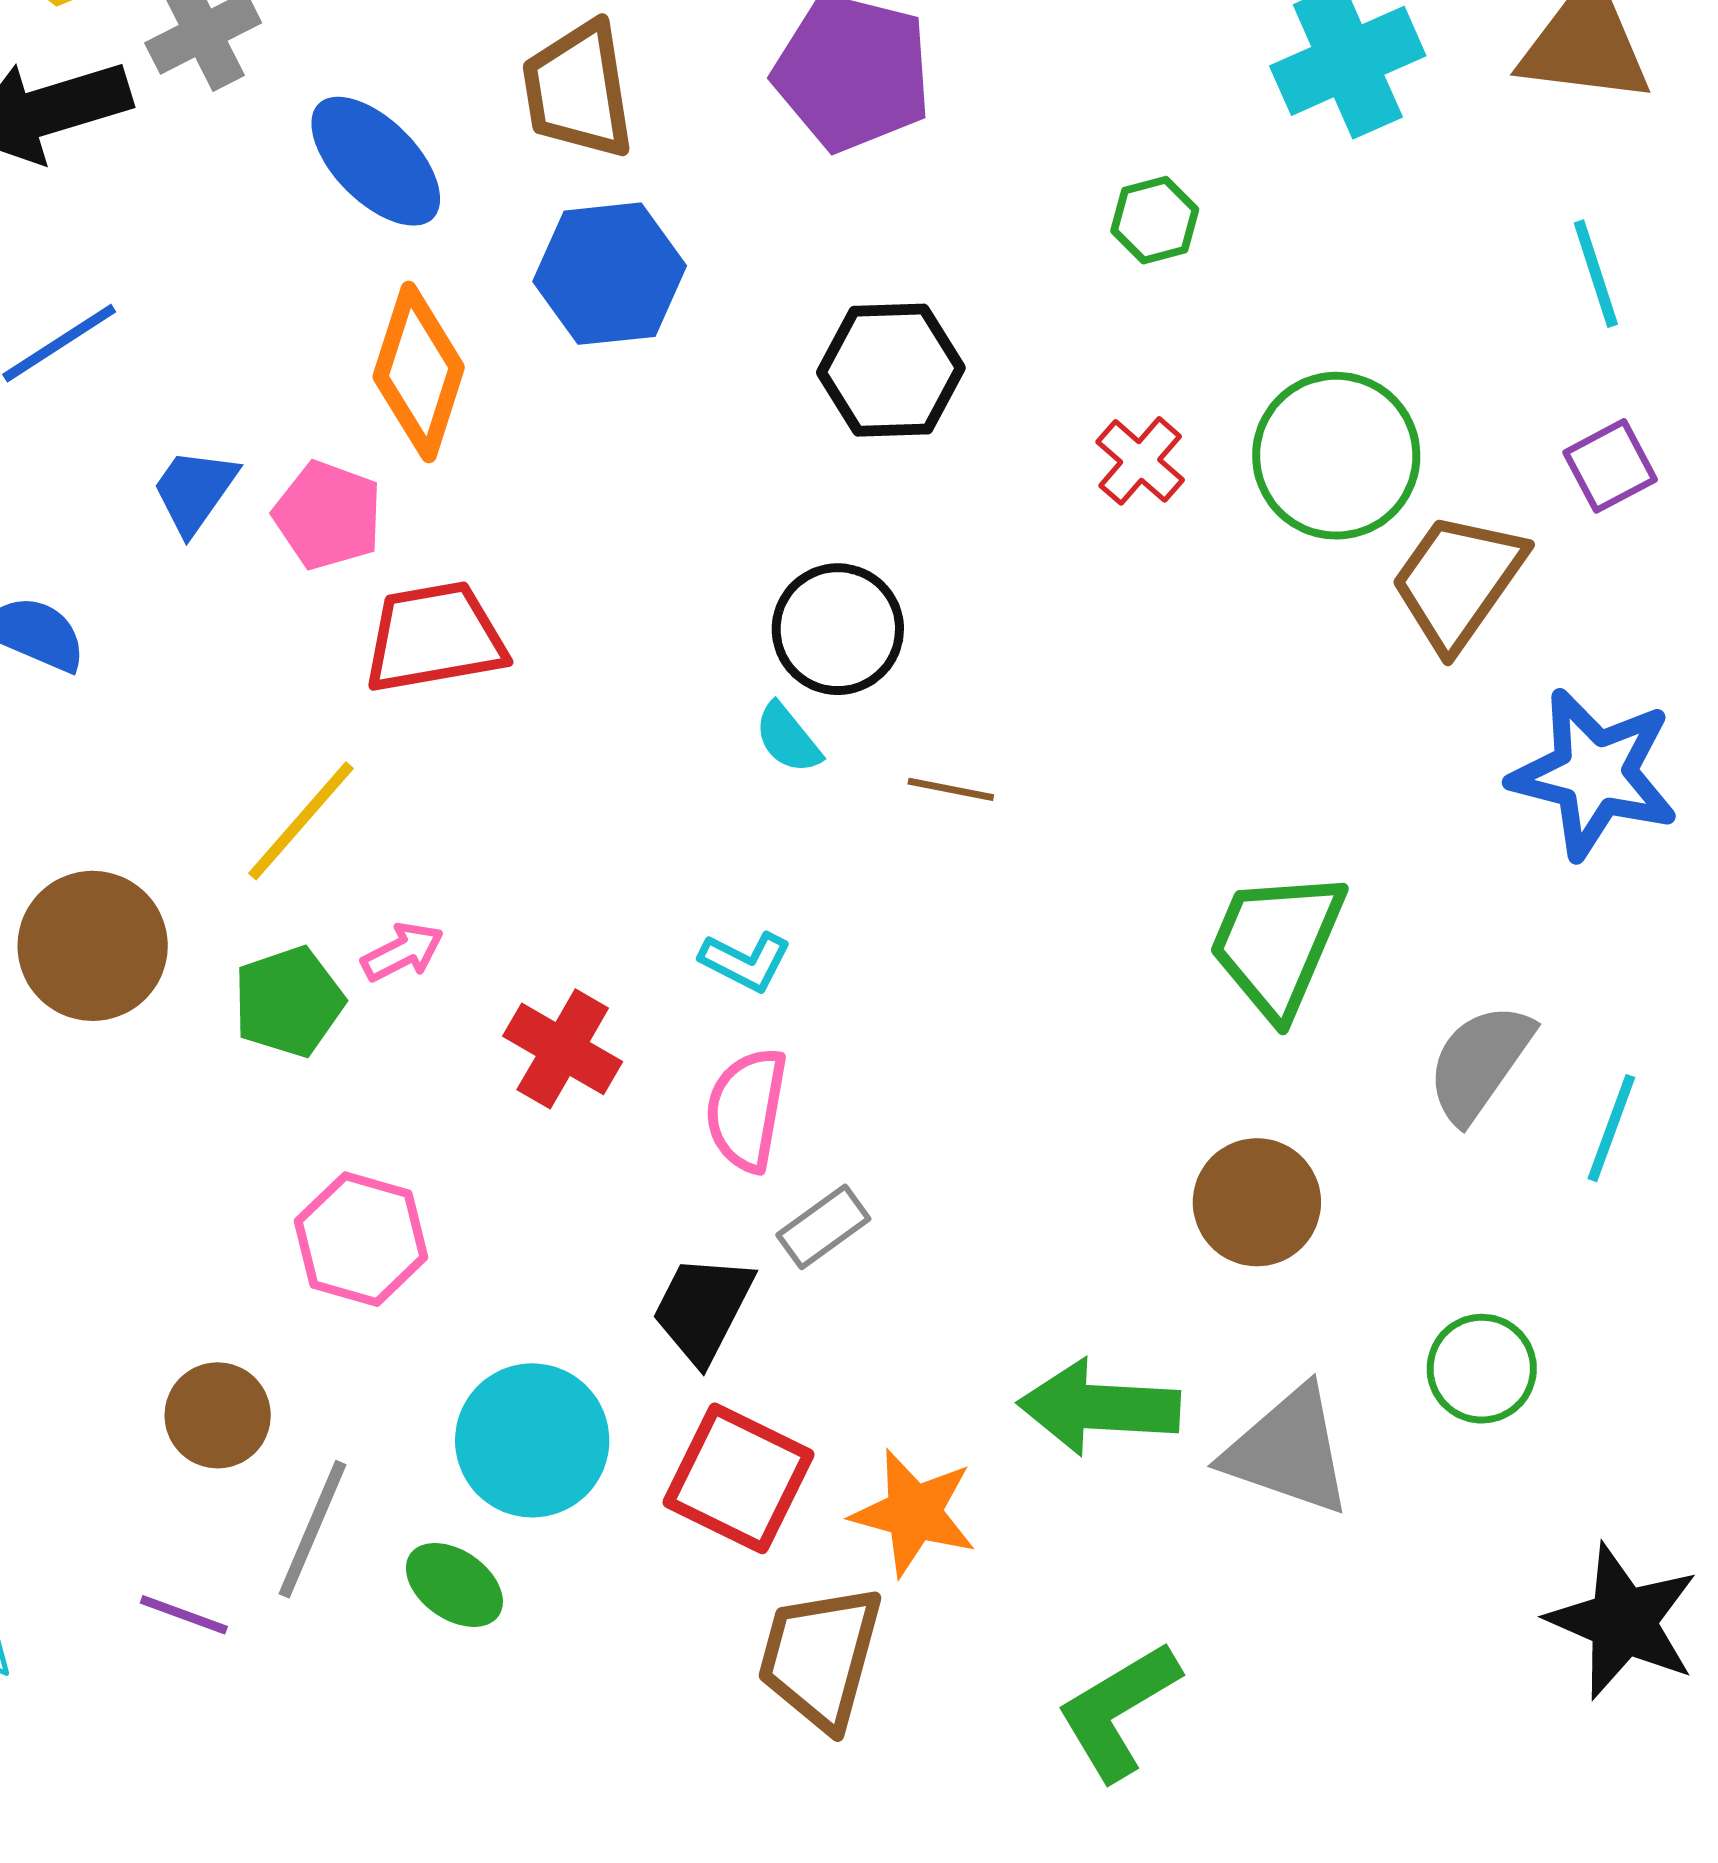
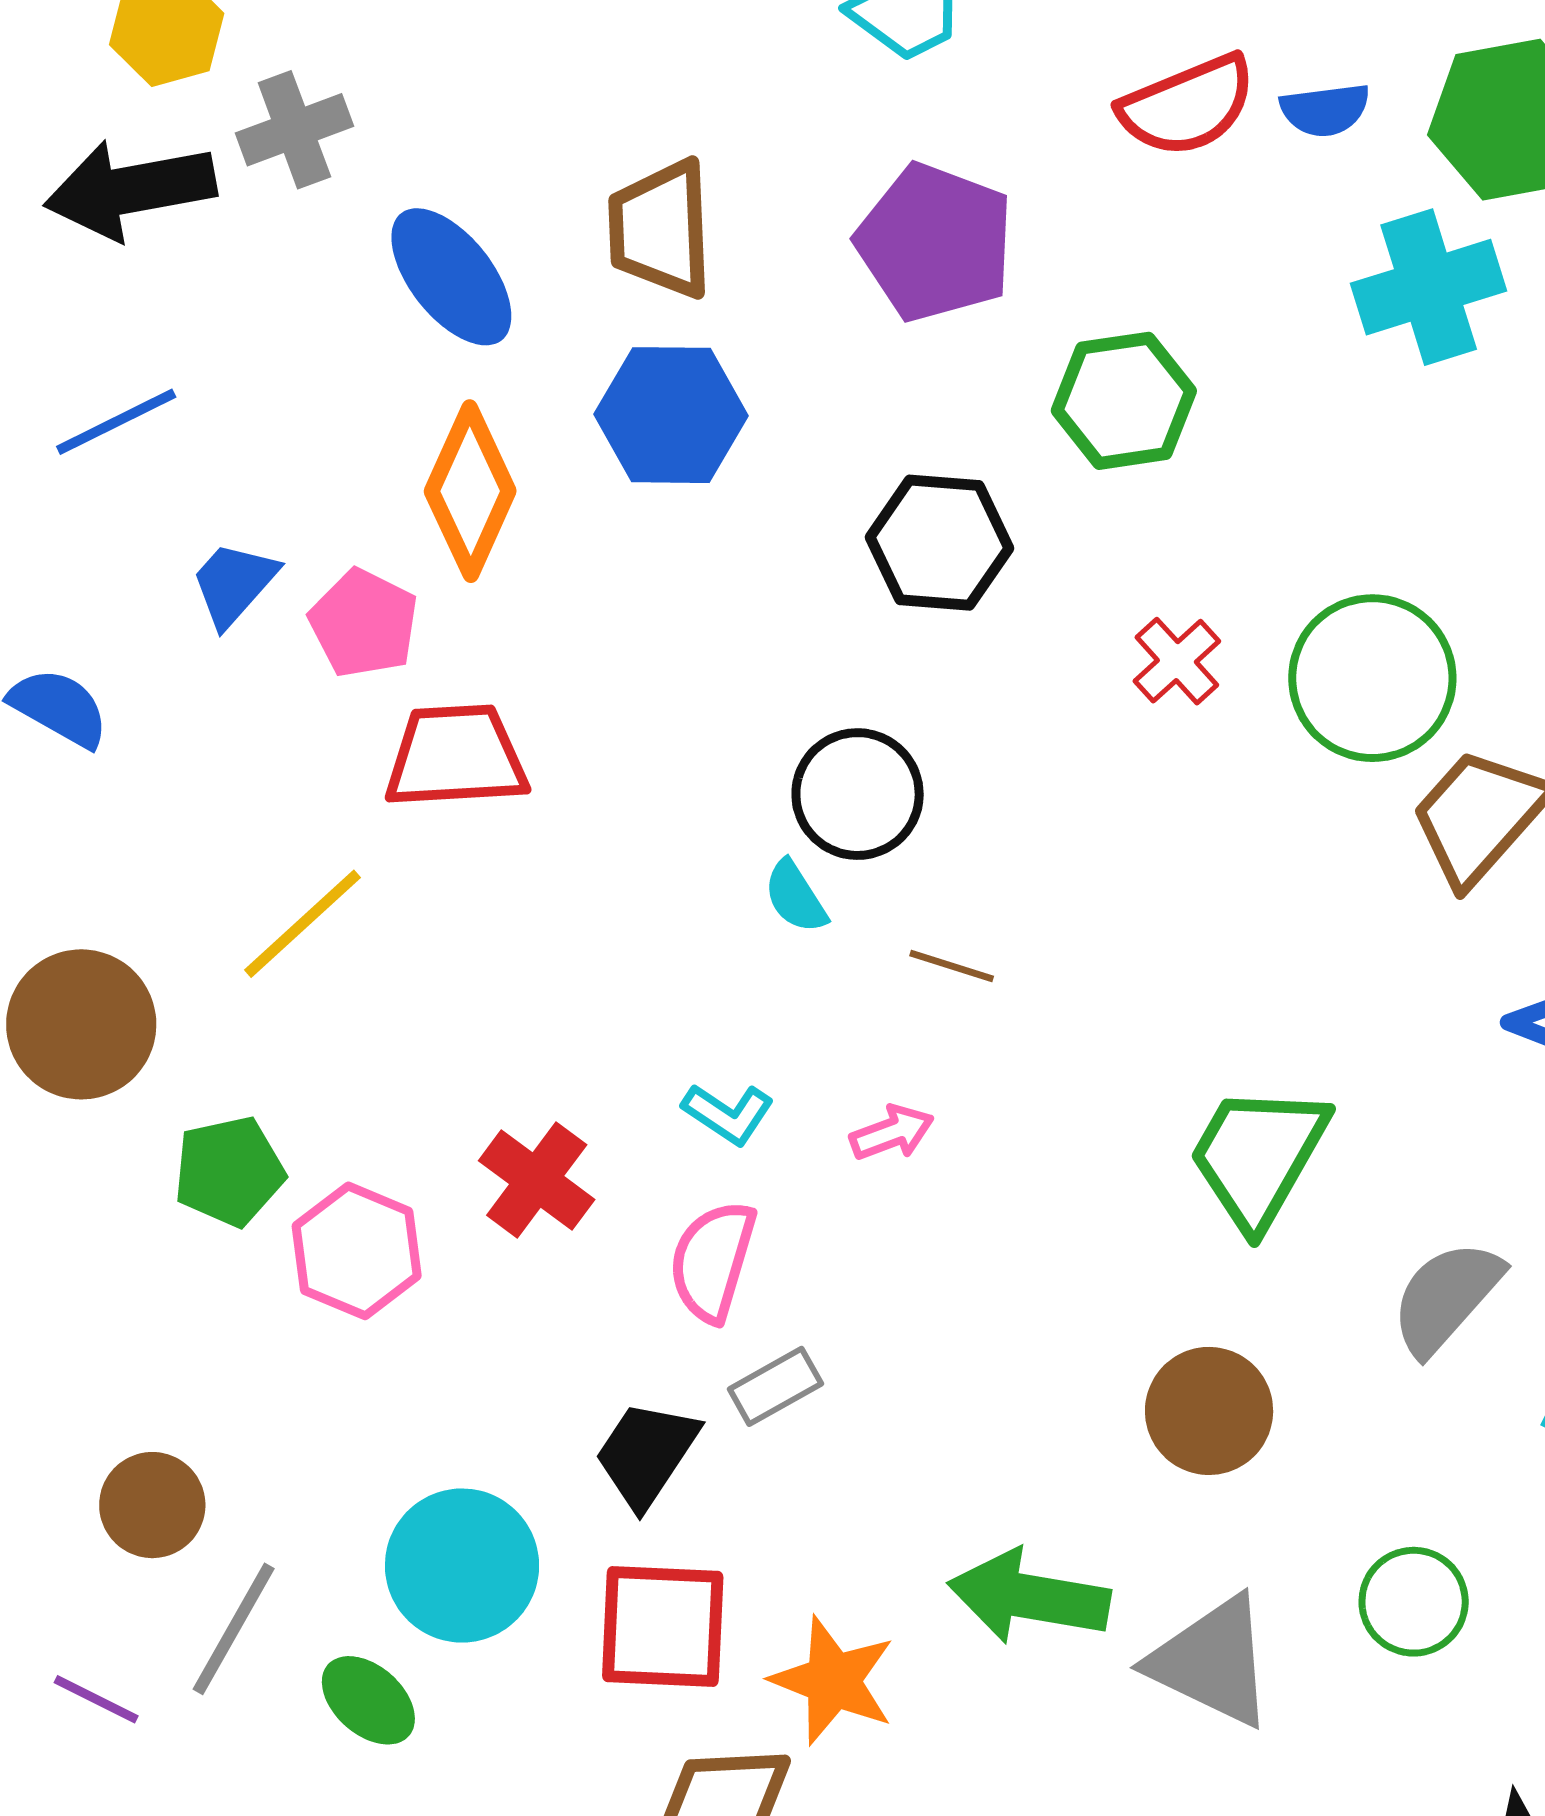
green hexagon: (1155, 220) -> (1124, 401), moved, size x1.6
pink arrow: (403, 952) -> (892, 1133), moved
green pentagon: (289, 1002) -> (229, 1171), moved
pink hexagon: (361, 1239) -> (357, 1251), moved
red square: (739, 1478) -> (663, 1627), turned -30

